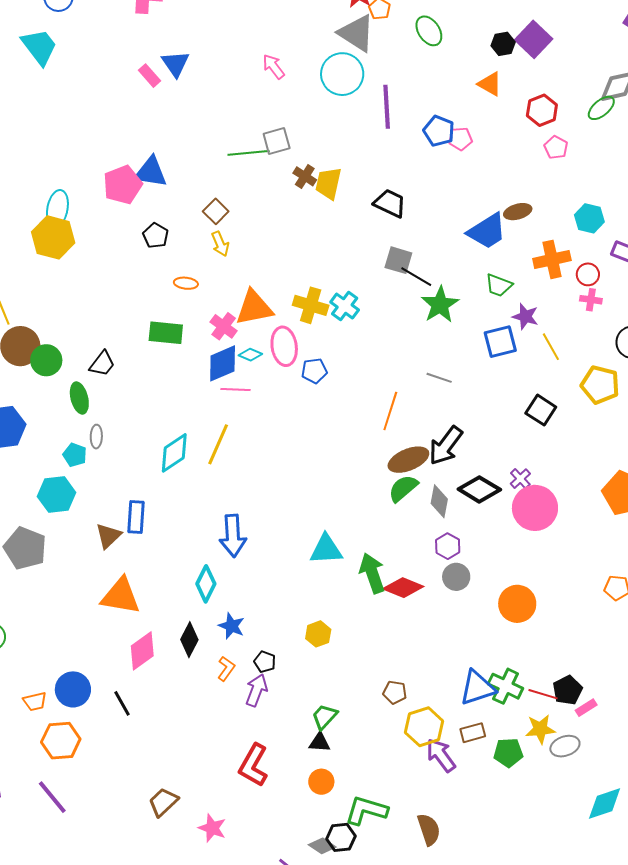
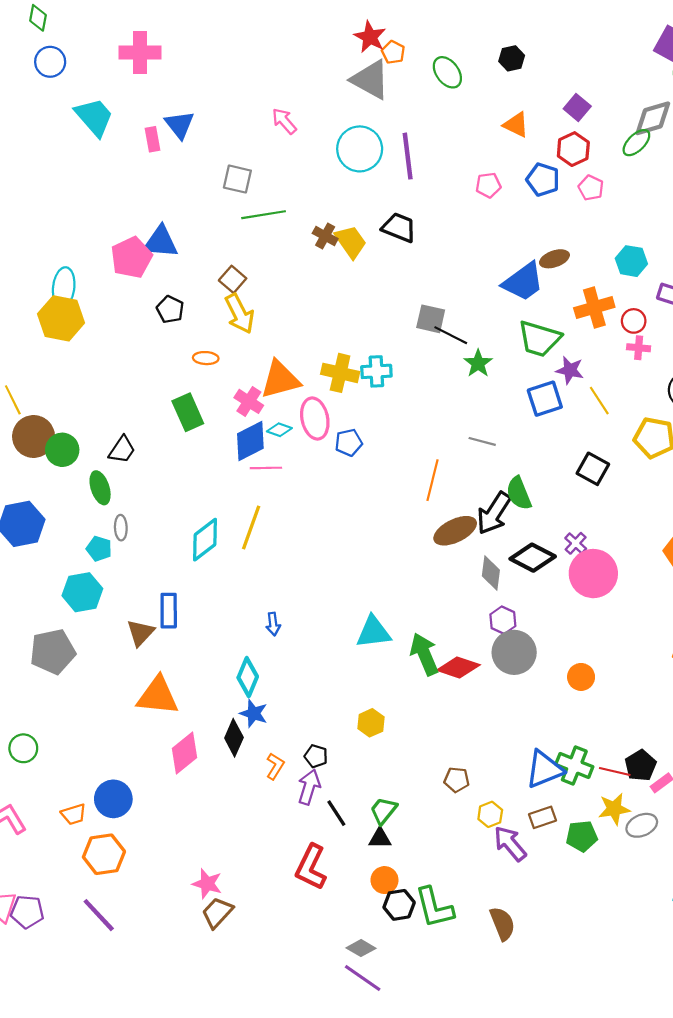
purple square: (534, 39) -> (577, 107), moved, size x0.7
black hexagon: (503, 44) -> (512, 58), moved
cyan trapezoid: (39, 47) -> (94, 117), moved
cyan circle: (342, 74) -> (360, 149), moved
pink rectangle: (149, 76) -> (153, 139), turned 35
blue pentagon: (439, 131) -> (543, 180), moved
gray square: (277, 141) -> (237, 179), moved, turned 32
yellow trapezoid: (328, 183) -> (351, 242), turned 136
black trapezoid: (390, 203) -> (399, 228), moved
yellow arrow: (220, 244) -> (240, 314), size x1.5
green trapezoid: (499, 285) -> (539, 339), size x1.5
green star: (440, 305) -> (478, 363), size x0.7
cyan cross: (345, 306) -> (376, 371), turned -36
green rectangle: (166, 333) -> (188, 412), turned 64
green semicircle: (403, 488) -> (519, 493), moved, turned -68
blue arrow: (233, 536) -> (273, 624), size x0.5
gray pentagon: (25, 548) -> (53, 652), turned -30
gray circle: (456, 577) -> (514, 652), size x1.5
orange circle: (517, 604) -> (581, 677), size x0.7
blue star: (232, 626) -> (254, 713), moved
black line: (122, 703) -> (336, 813), moved
yellow hexagon: (424, 727) -> (490, 814), size x0.6
green L-shape: (366, 810) -> (434, 908), turned -117
pink star: (212, 828) -> (207, 884), moved
black hexagon: (341, 837) -> (399, 905), moved
gray diamond: (322, 846) -> (361, 948), moved

